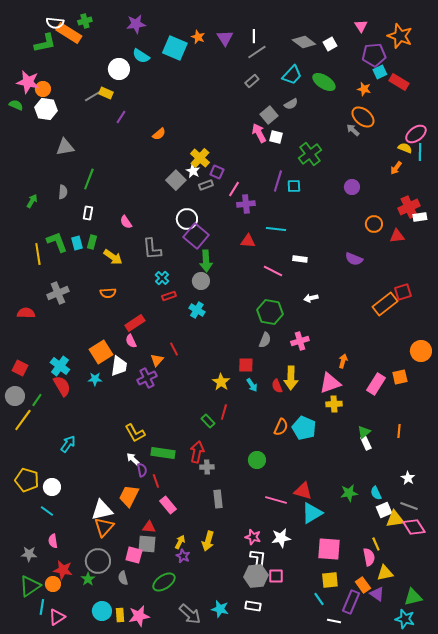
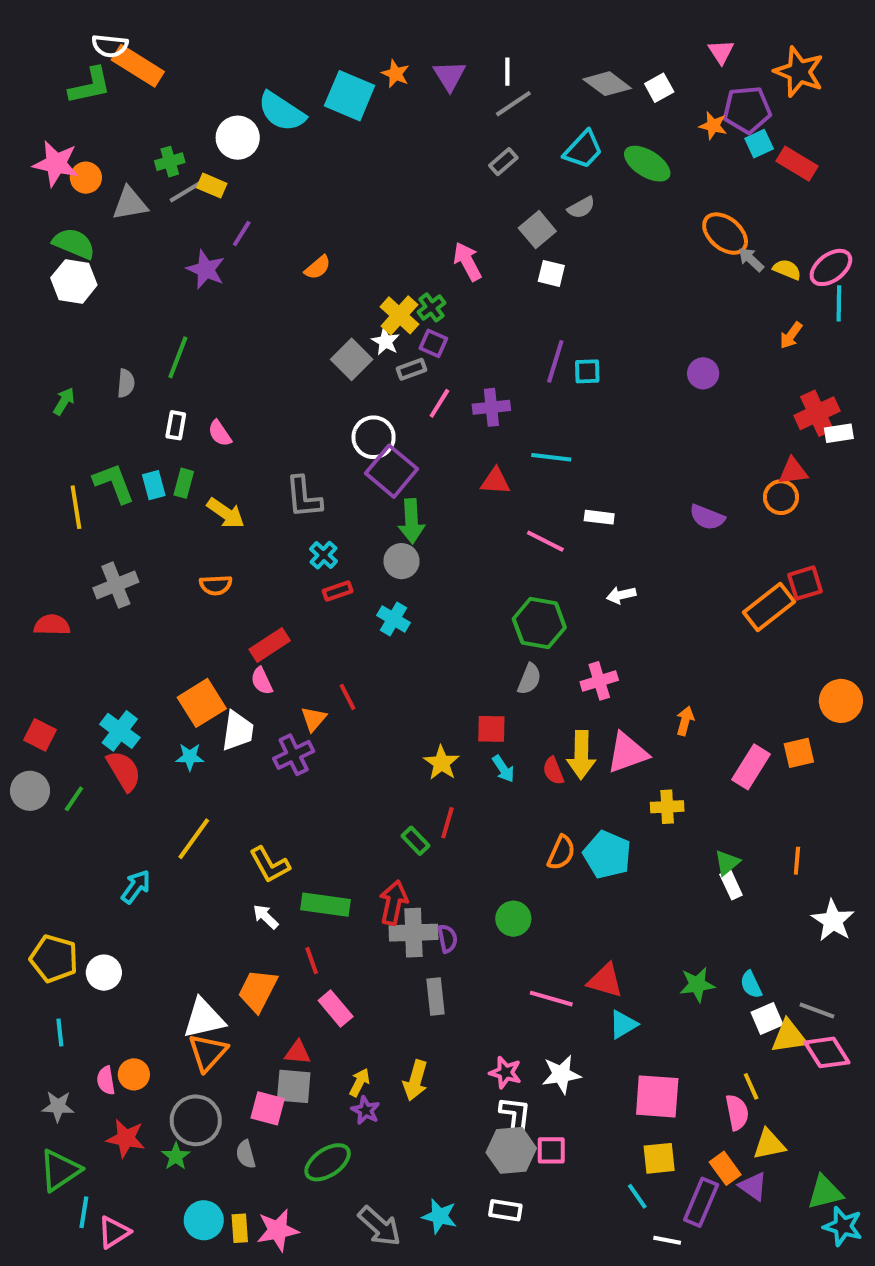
green cross: (85, 21) -> (170, 162), moved
purple star: (136, 24) -> (206, 269), moved, turned 30
cyan semicircle: (141, 56) -> (282, 112), size x1.4
orange star: (364, 89) -> (713, 126), moved
green semicircle: (16, 105) -> (74, 244), moved, size x1.5
white hexagon: (46, 109) -> (74, 281), moved
gray arrow: (353, 130) -> (751, 259), moved
pink arrow: (259, 133) -> (467, 261), moved
gray triangle: (65, 147) -> (130, 204), moved
yellow semicircle: (405, 148) -> (787, 269), moved
green cross: (310, 154) -> (431, 307), moved, size x0.6
pink line: (234, 189) -> (439, 403), moved
pink semicircle: (126, 222) -> (220, 433), moved
orange circle: (374, 224) -> (781, 497), moved
pink triangle: (330, 383) -> (627, 753), moved
yellow line: (23, 420) -> (194, 839), moved
gray cross: (207, 467) -> (413, 933), size x1.6
purple semicircle: (142, 470) -> (447, 939), moved
white star: (408, 478) -> (833, 921), moved, size x1.5
cyan line: (47, 511) -> (60, 1032), moved, turned 48
cyan triangle: (312, 513) -> (623, 1024), size x0.7
orange circle: (53, 584) -> (134, 1074), moved
cyan star: (405, 619) -> (843, 1226), moved

